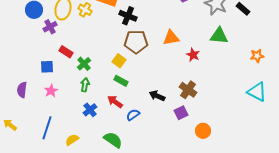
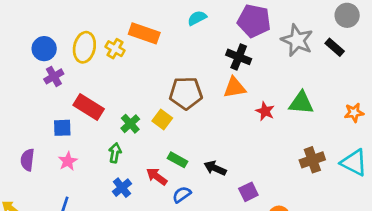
black cross: (128, 16) -> (239, 57), moved
purple cross: (50, 27) -> (54, 76), moved
green triangle: (219, 36) -> (301, 103), moved
red rectangle: (66, 52) -> (89, 107), size x1.5
green cross: (84, 64) -> (130, 124), moved
green rectangle: (121, 81) -> (178, 160), moved
brown cross: (188, 90) -> (312, 160), moved, turned 36

